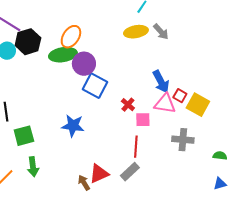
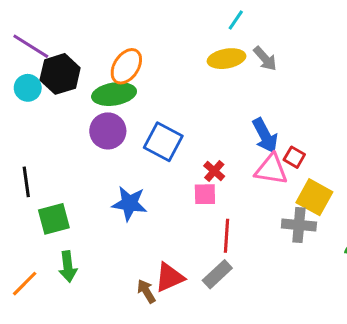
purple circle: (84, 64) -> (108, 131), moved
yellow square: (198, 105) -> (314, 197), moved
pink square: (143, 120) -> (205, 194), moved

